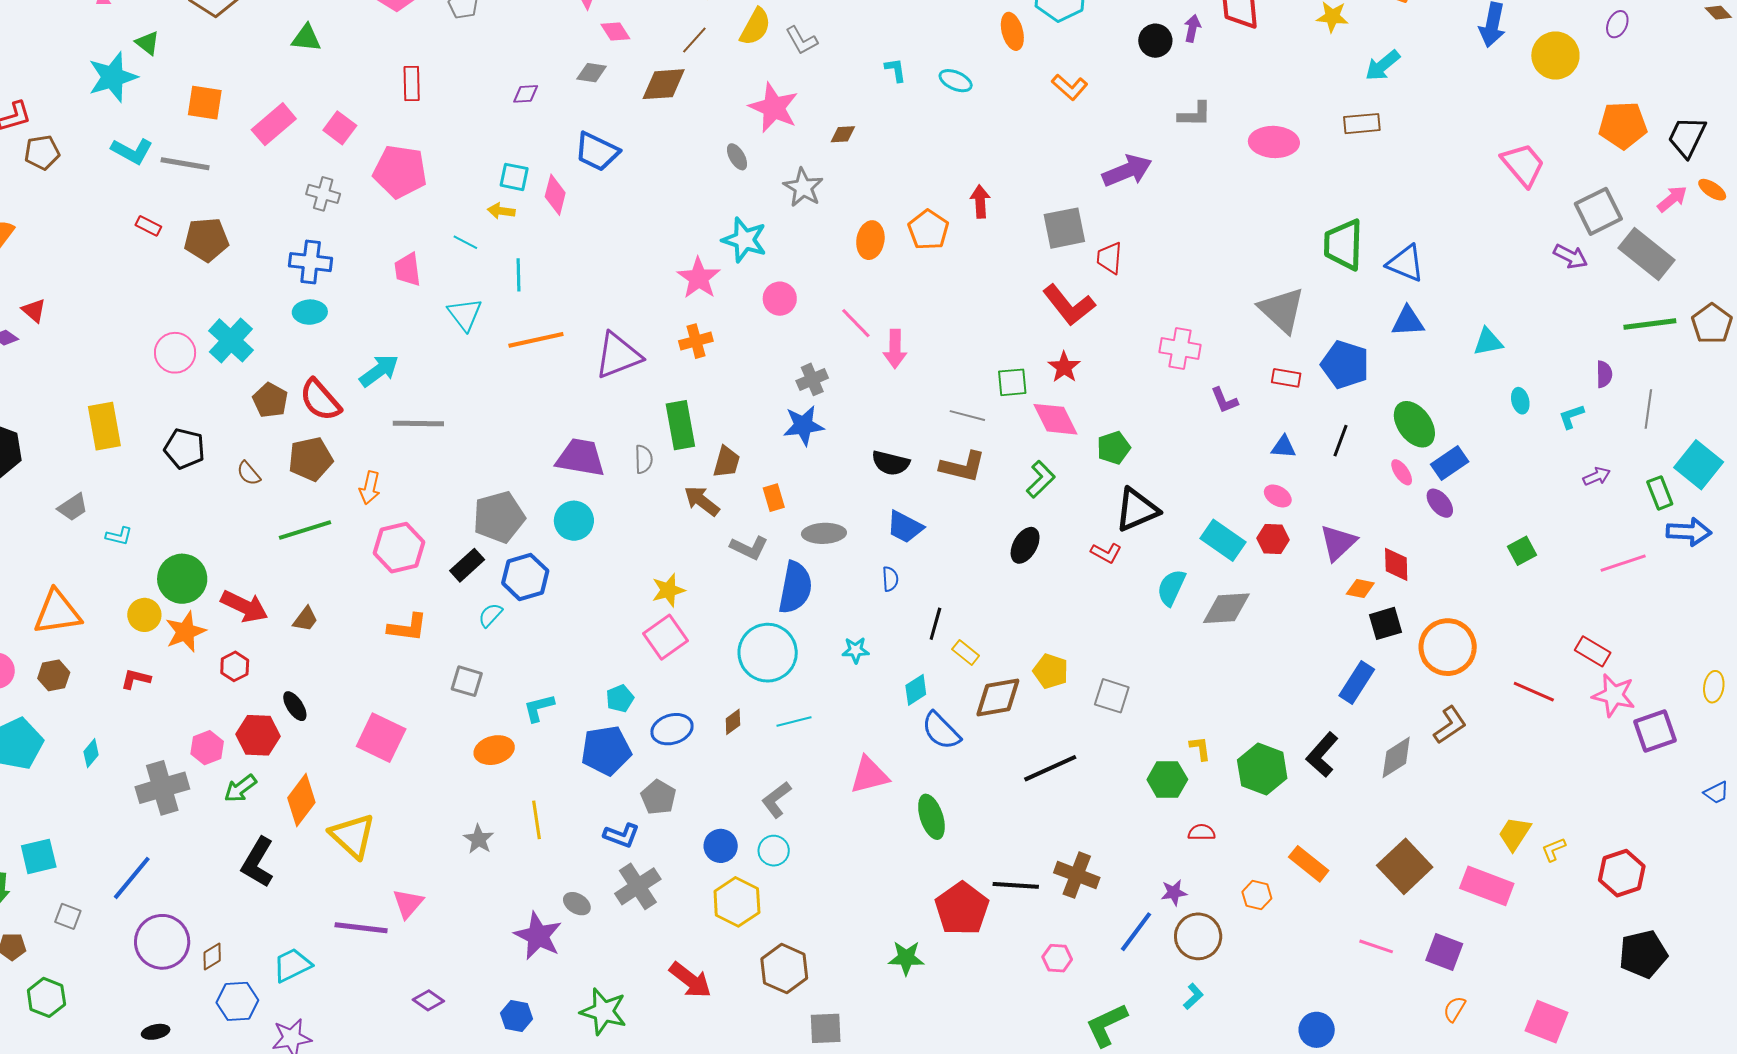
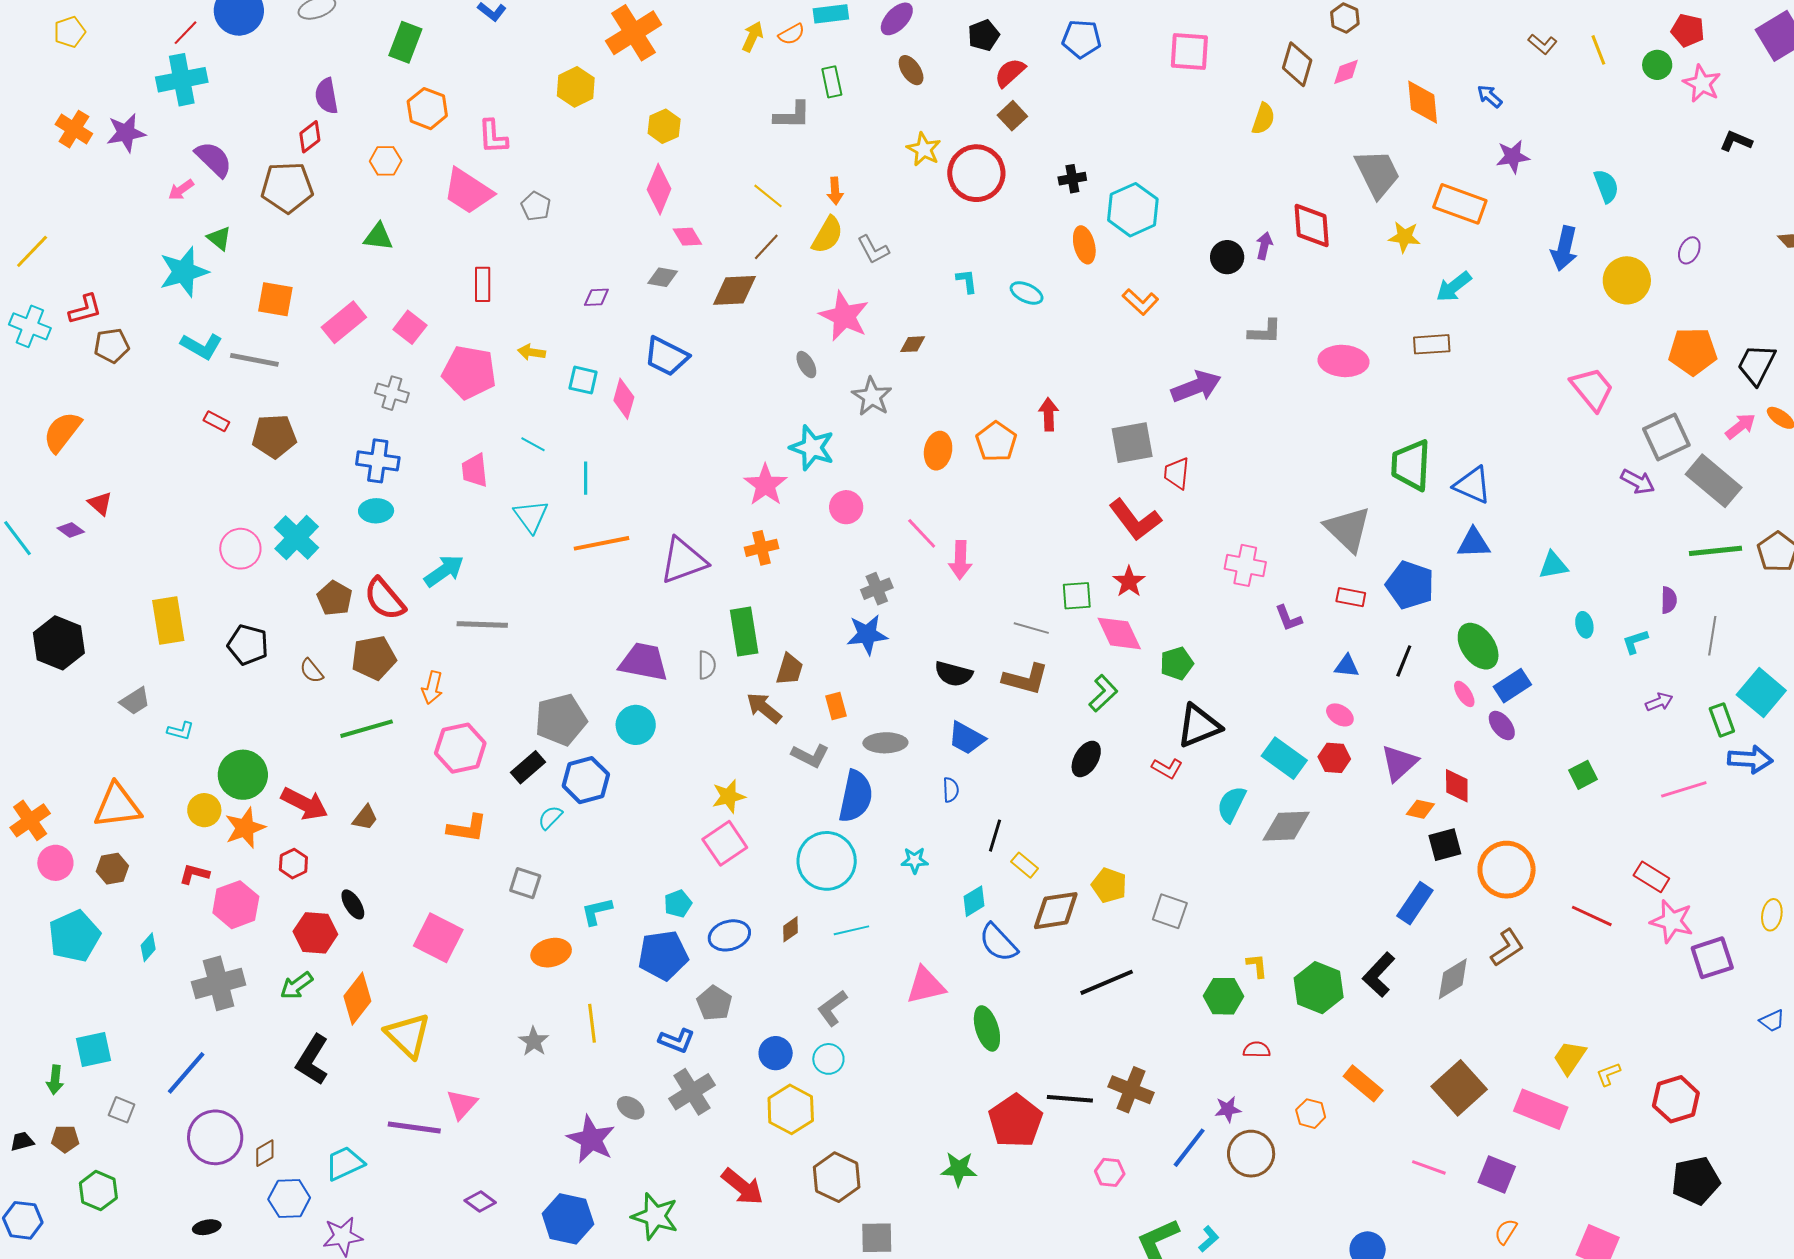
yellow arrow: (501, 211) -> (532, 352), moved
pink hexagon: (207, 748) -> (236, 905), moved, size x1.4
cyan L-shape: (1193, 996) -> (1209, 1239), moved
blue hexagon: (516, 1016) -> (568, 1219), size x1.6

